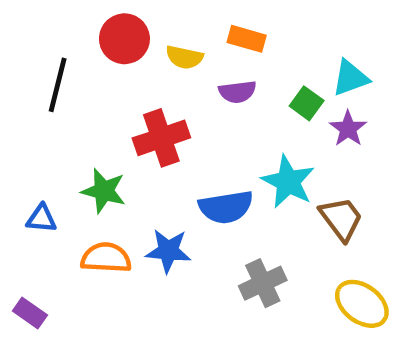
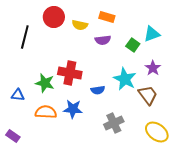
purple star: (348, 129) -> (153, 68), moved
red cross: (161, 138) -> (70, 73), moved, turned 30
blue semicircle: (226, 207) -> (98, 90), size x0.6

